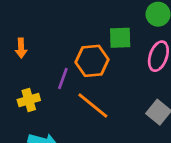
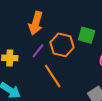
orange arrow: (21, 48) -> (36, 23), moved, size x1.6

